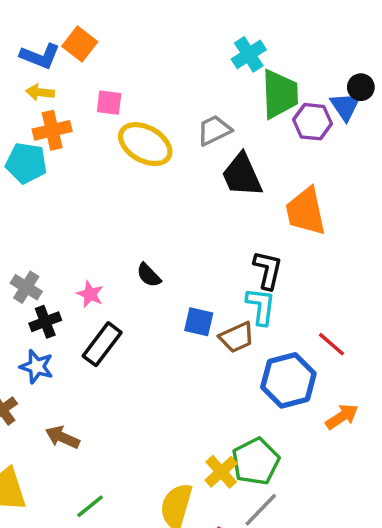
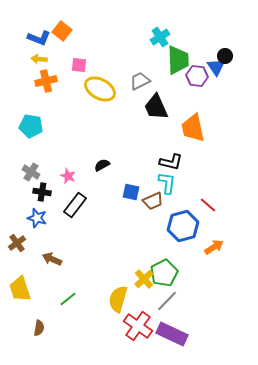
cyan pentagon: (26, 163) -> (31, 126), moved
black L-shape: (268, 270) -> (171, 162), turned 90
black semicircle: (149, 275) -> (102, 165), turned 105
black cross: (45, 322) -> (42, 192), turned 30

